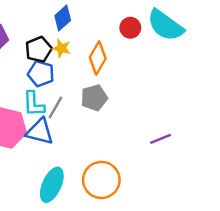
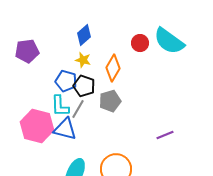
black pentagon: (39, 49) -> (84, 86), moved, turned -30

